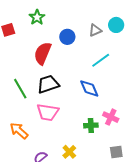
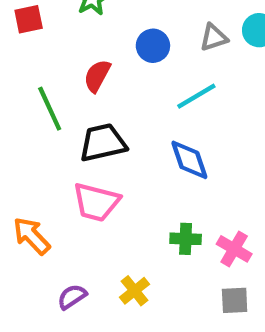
red semicircle: (43, 53) -> (97, 76), size x0.7
cyan line: (101, 60) -> (196, 96), moved
green line: (20, 89) -> (50, 109), moved
pink cross: (111, 117) -> (234, 249), moved

